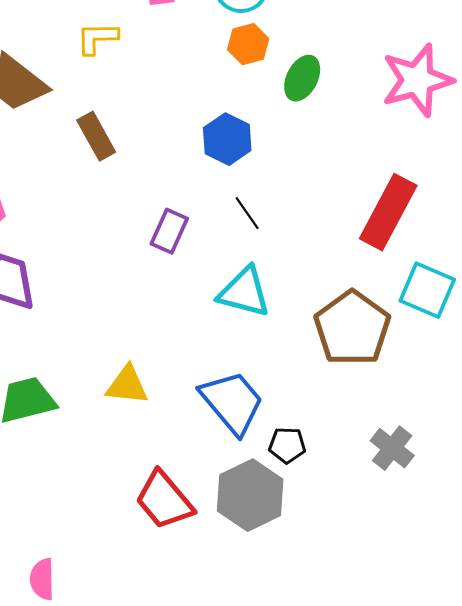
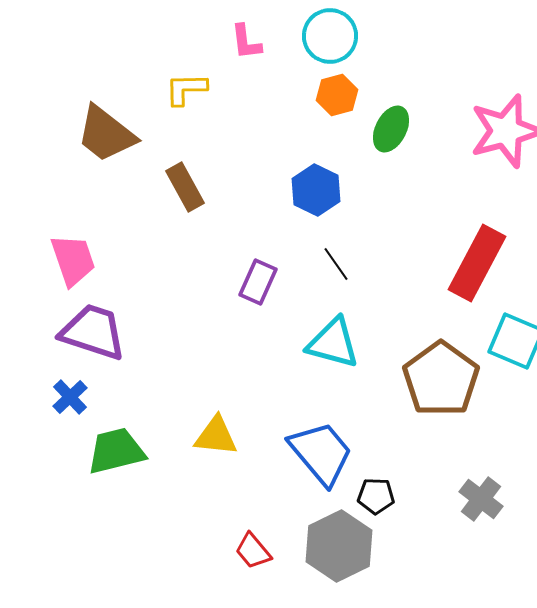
red trapezoid: (164, 500) -> (253, 551), size x0.6

